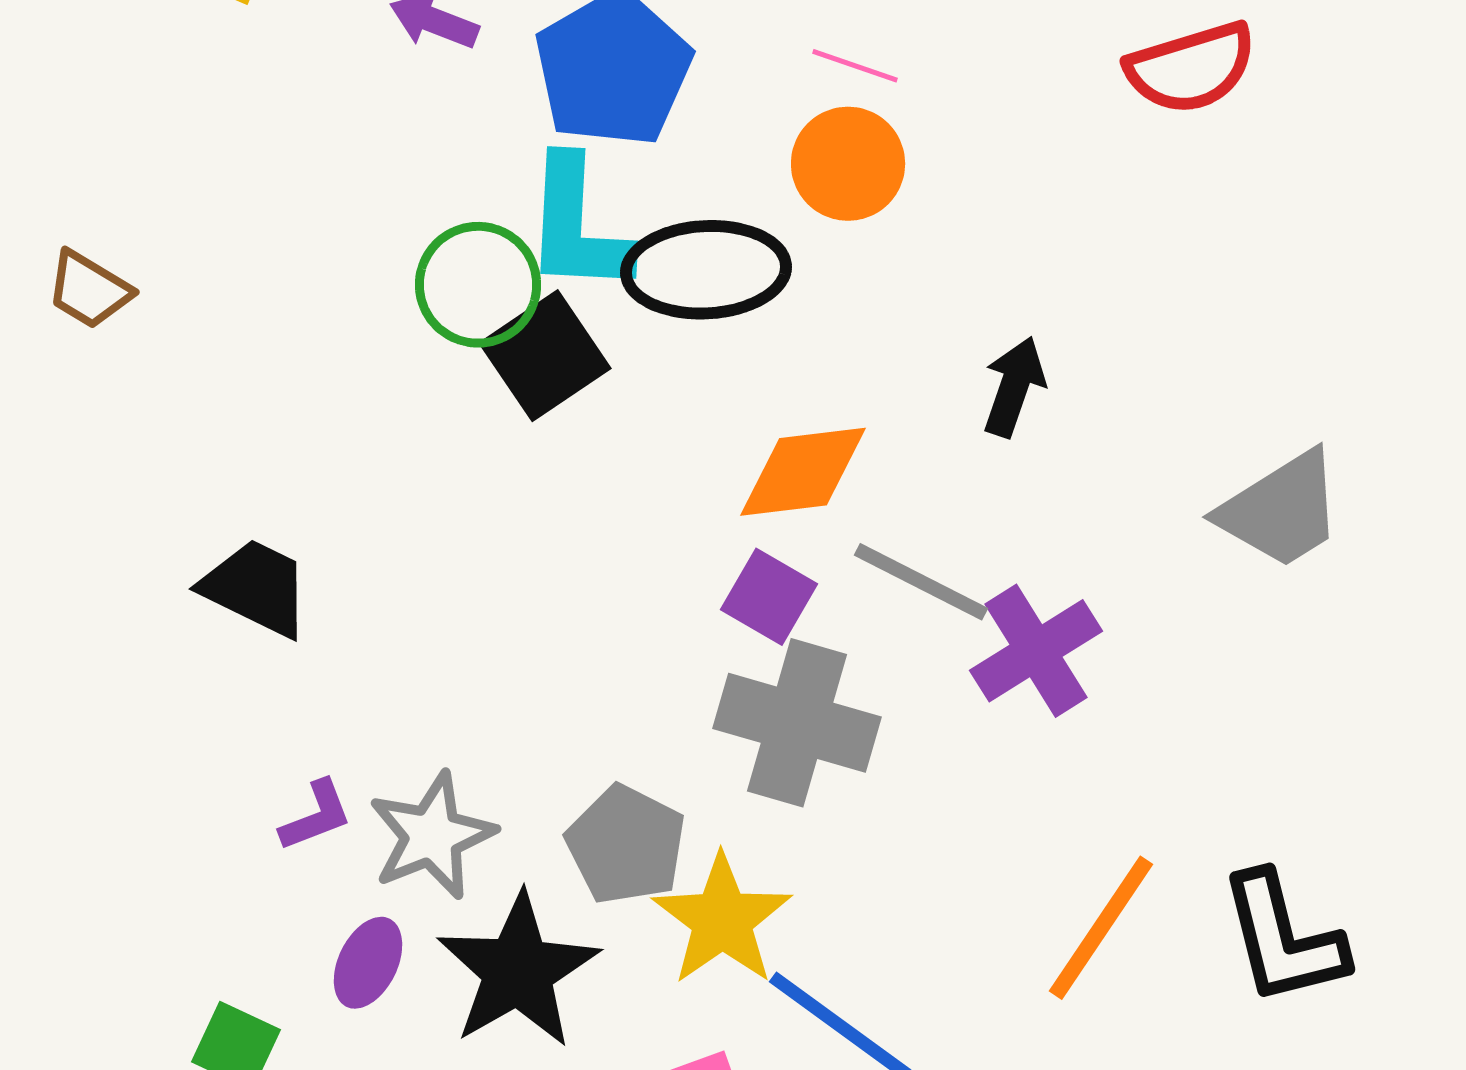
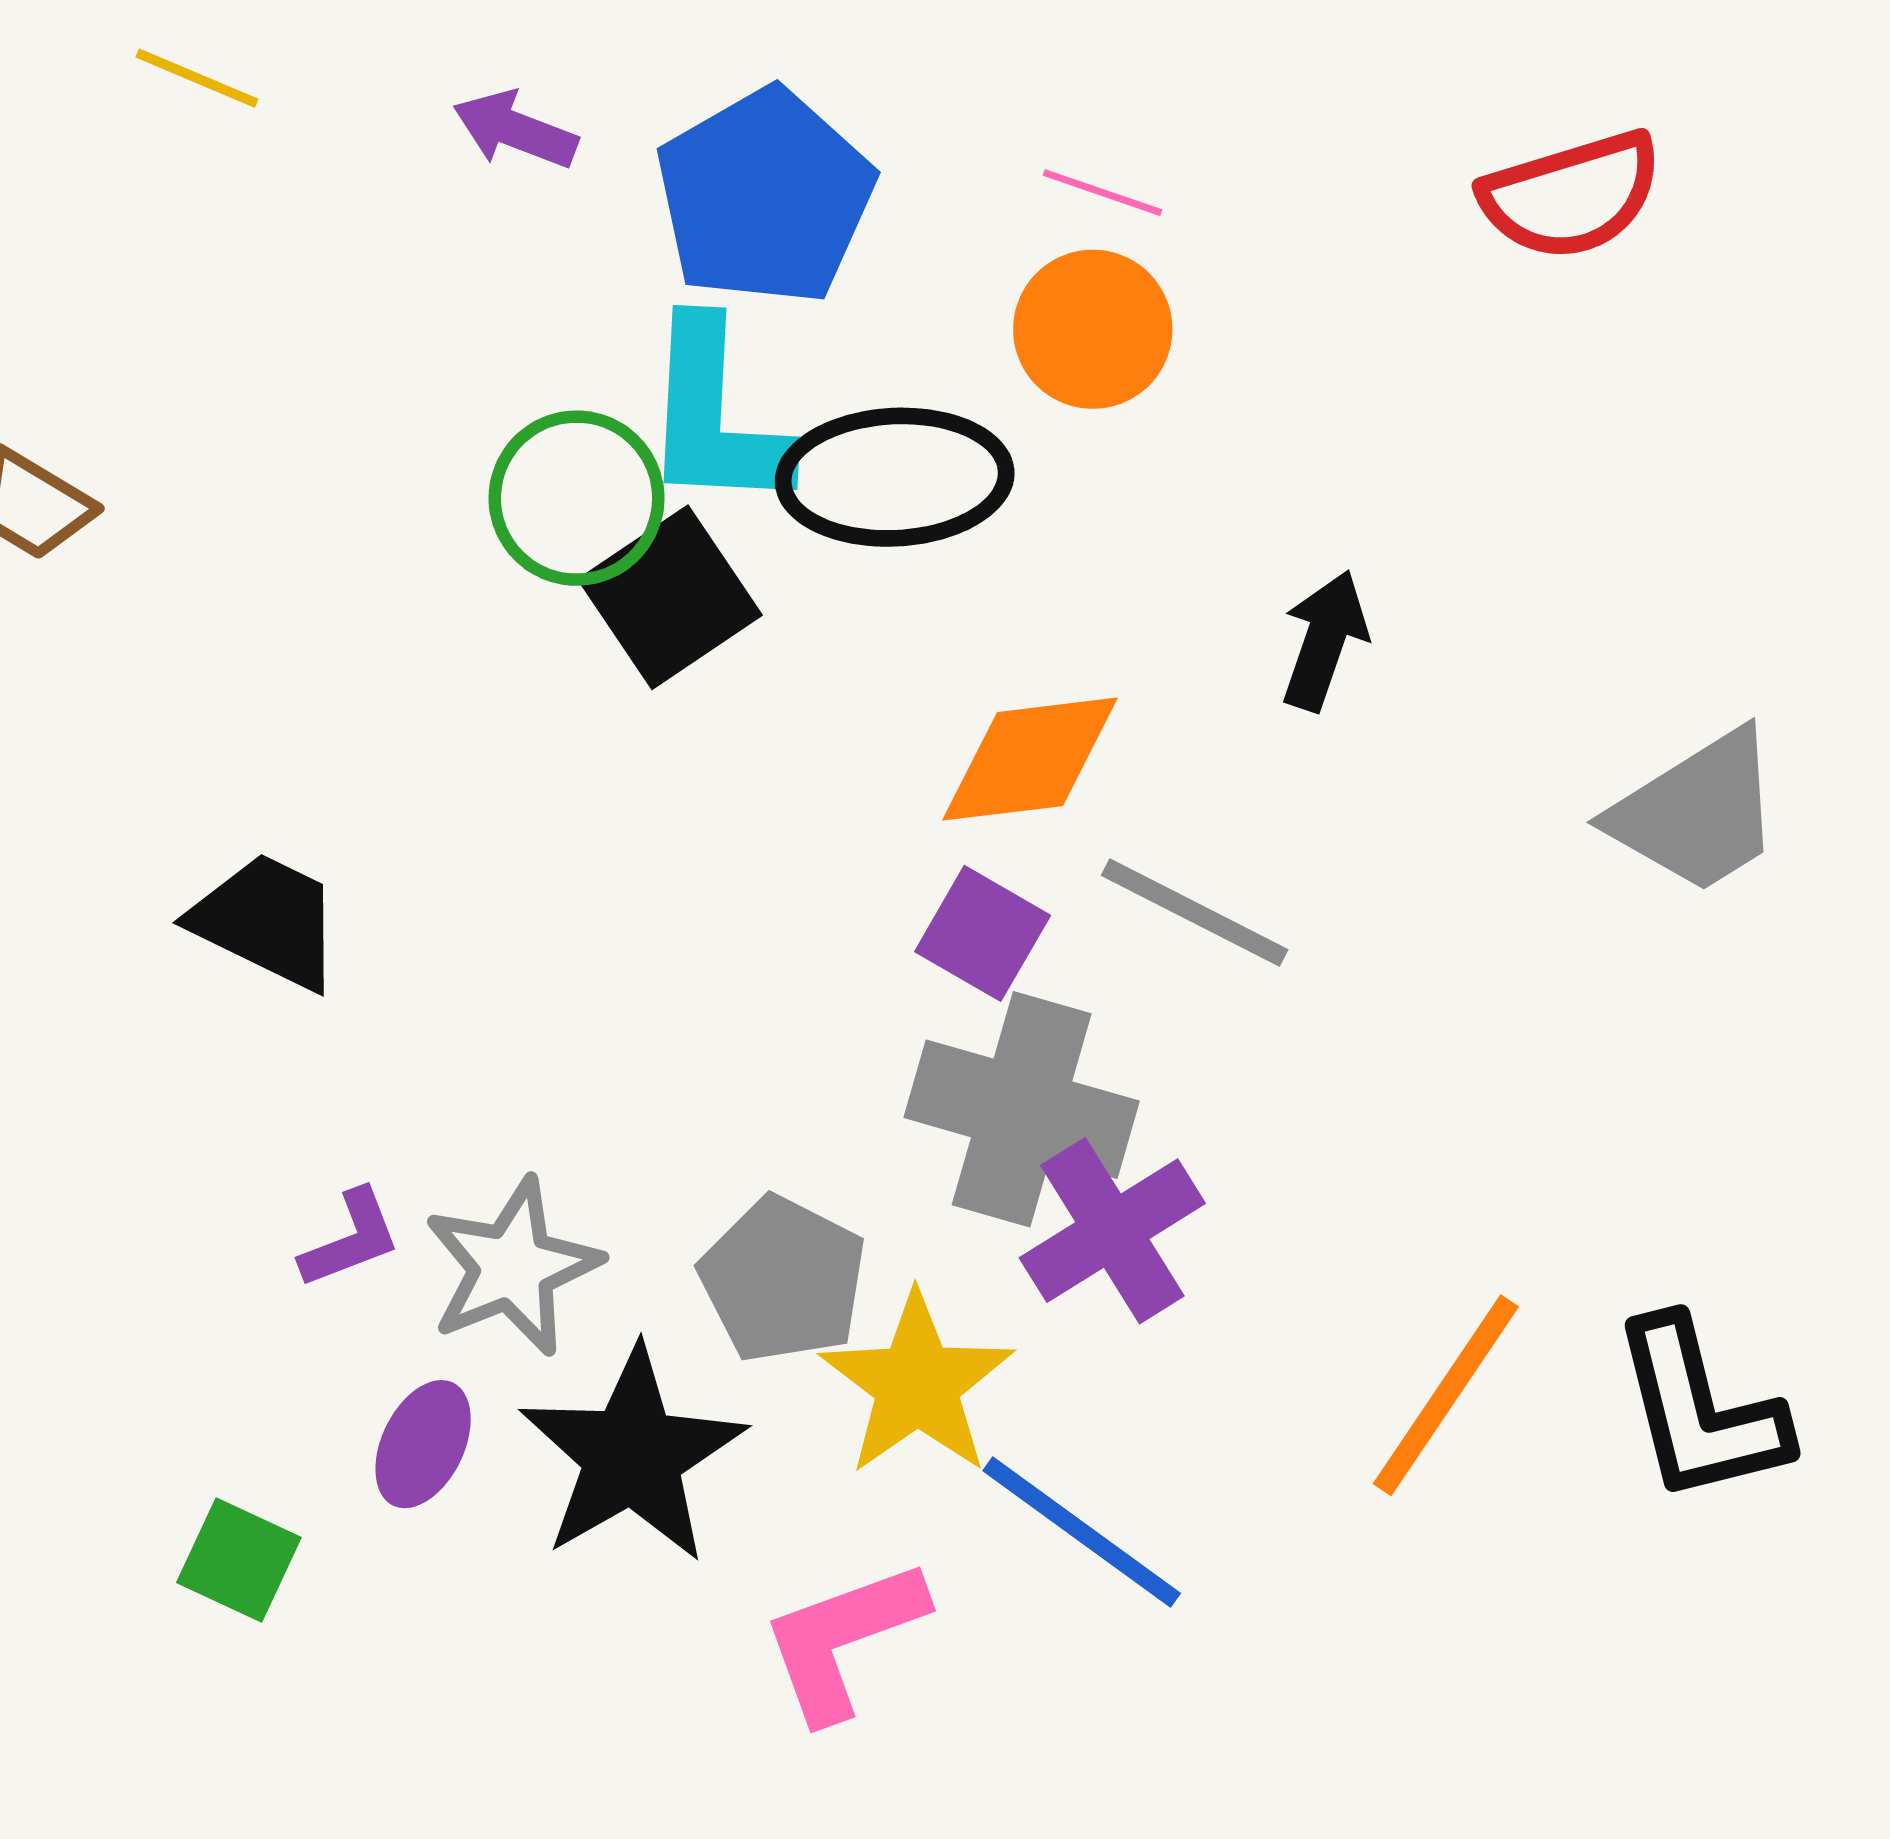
purple cross: (1036, 651) -> (1112, 1231), moved

